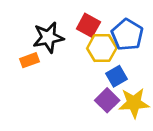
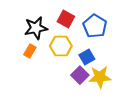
yellow hexagon: (102, 48) -> (61, 46), moved
orange rectangle: (29, 60) -> (30, 51), moved, turned -40

